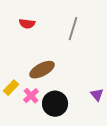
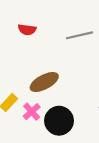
gray line: (73, 29) -> (80, 35), turned 60

